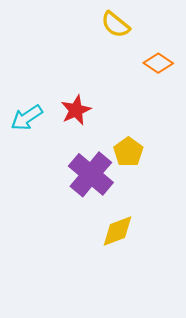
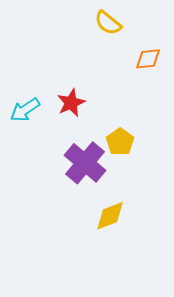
orange diamond: (158, 63) -> (148, 59), turned -40

